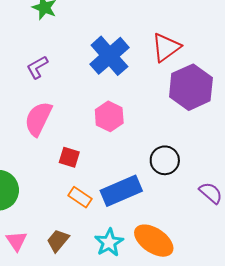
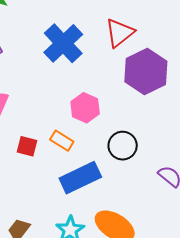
pink hexagon: (109, 116) -> (85, 108), moved
orange rectangle: (80, 197) -> (62, 141), moved

